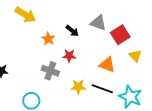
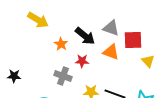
black arrow: (72, 31) -> (85, 36), size x1.5
red square: (120, 35) -> (133, 40), turned 30
orange triangle: (107, 65) -> (111, 52), moved

